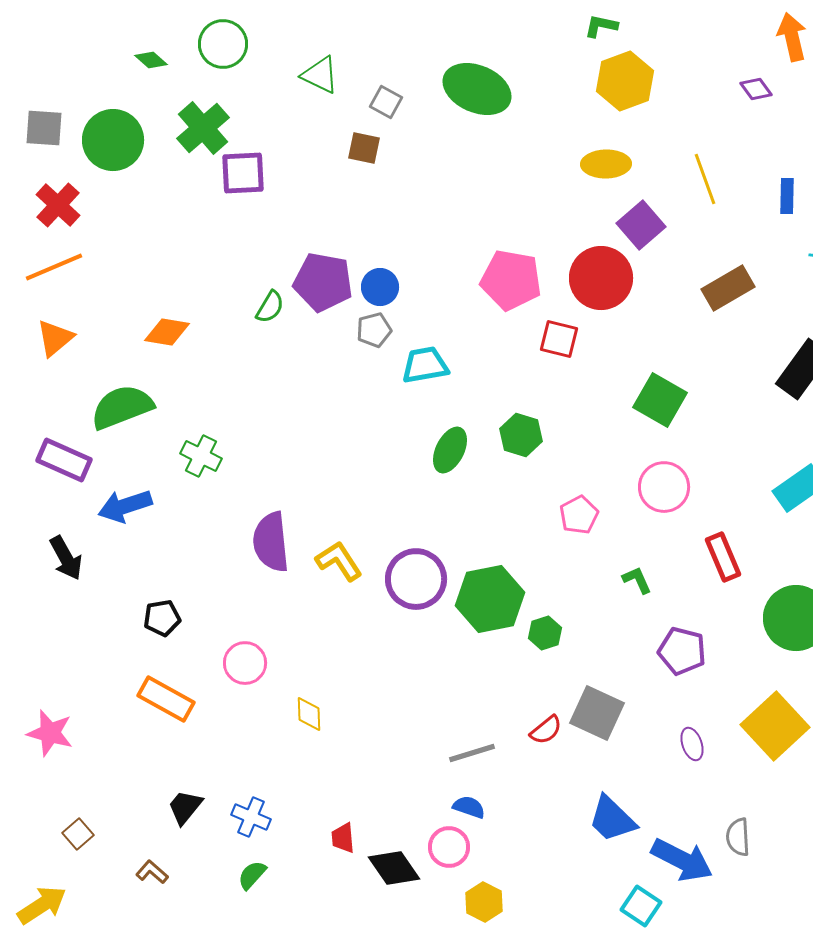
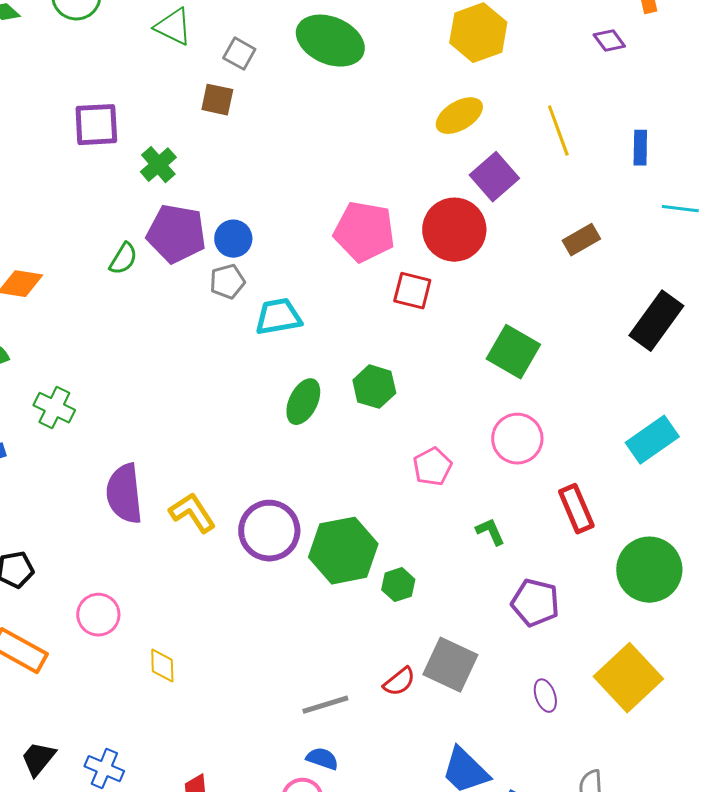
green cross: (203, 128) -> (158, 165), moved, size x0.7
yellow ellipse: (606, 164) -> (459, 116), turned -30
brown rectangle: (728, 288) -> (581, 240), size x0.7

